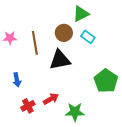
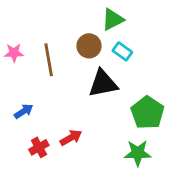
black triangle: (60, 60) -> (103, 83), moved
blue arrow: (17, 80) -> (24, 111), turned -112
green star: (75, 112) -> (138, 153), moved

